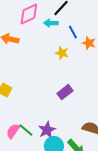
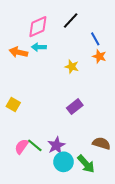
cyan arrow: (51, 23) -> (39, 47), moved
blue line: (73, 32) -> (95, 39), moved

